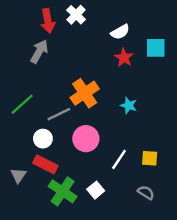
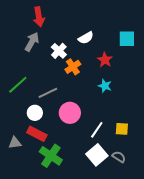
white cross: (76, 15) -> (59, 51), moved
white semicircle: (120, 32) -> (86, 38), moved
red star: (124, 58) -> (105, 60), moved
orange cross: (85, 93) -> (73, 67), moved, size x0.7
gray triangle: (18, 175) -> (15, 143), turned 48
white square: (96, 190) -> (97, 155), moved, size x1.5

